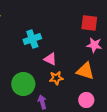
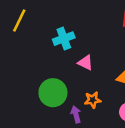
orange star: (56, 78) -> (93, 100), moved

